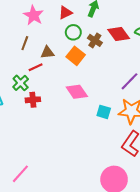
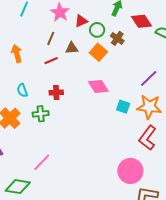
red triangle: (65, 13) -> (81, 21), moved
red diamond: (119, 34) -> (141, 21), moved
red line: (36, 67) -> (51, 61), moved
green cross: (21, 83) -> (41, 114), moved, turned 35

